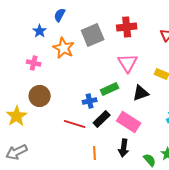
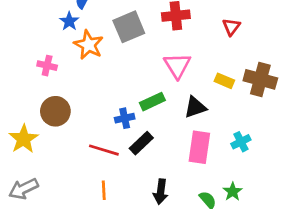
blue star: (40, 31) -> (69, 21), moved
pink rectangle: (129, 122) -> (199, 147), moved, turned 65
black arrow: (124, 148) -> (161, 192), moved
orange line: (95, 153) -> (104, 190), moved

